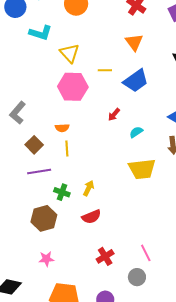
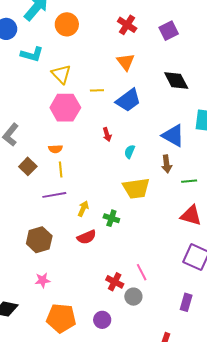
red arrow: (114, 115) -> (107, 134), turned -56
cyan semicircle: (136, 132) -> (130, 152), turned -32
purple line: (39, 172) -> (54, 195), moved
green cross: (62, 192) -> (111, 218), moved
red cross: (105, 256) -> (115, 282), moved, turned -30

